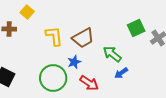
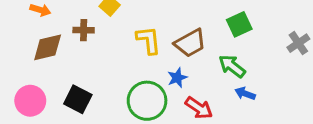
green square: (136, 28) -> (239, 24), moved
blue arrow: (121, 73) -> (245, 94), turned 56

